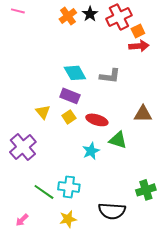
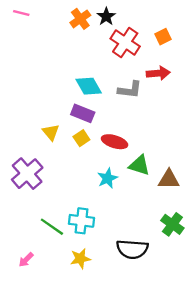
red cross: (119, 17) -> (125, 43), moved, turned -30
red arrow: (139, 46) -> (158, 73), moved
brown triangle: (143, 114) -> (169, 179), moved
green cross: (146, 190) -> (172, 224), turned -36

